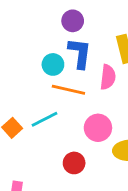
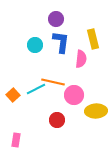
cyan circle: (53, 64) -> (35, 45), moved
orange line: (68, 90) -> (53, 82), moved

